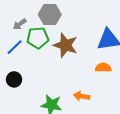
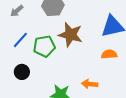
gray arrow: (20, 24) -> (17, 11), moved
green pentagon: (38, 38) -> (44, 46), moved

